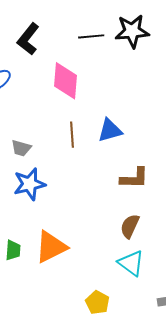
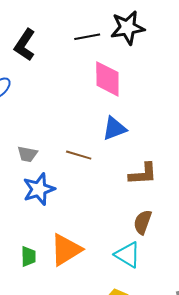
pink diamond: (66, 81) -> (107, 79), moved
brown line: (72, 135) -> (79, 155), moved, turned -65
cyan triangle: (131, 263) -> (128, 255), moved

